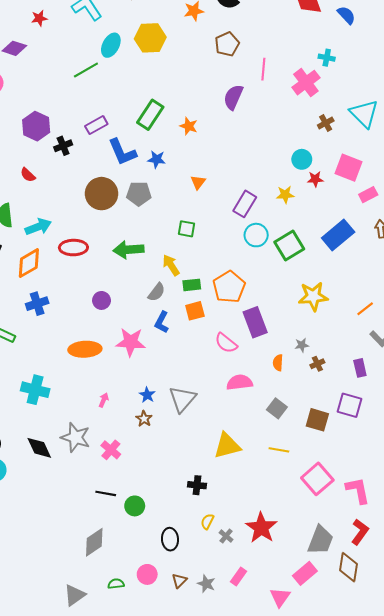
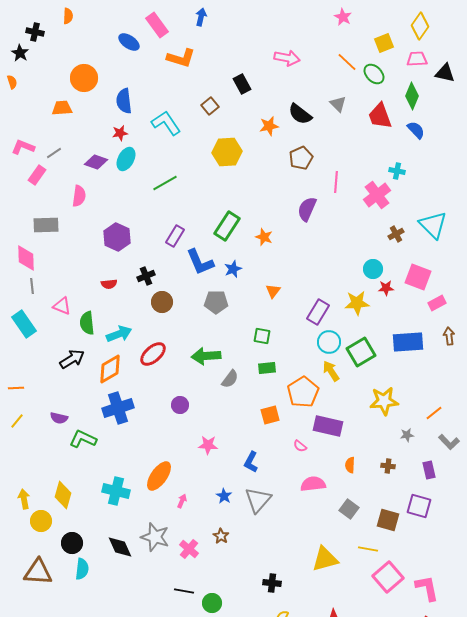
cyan ellipse: (111, 45) -> (126, 159), moved
purple rectangle: (96, 125) -> (175, 236), turned -30
black cross: (63, 146) -> (146, 276), moved
blue star: (157, 159) -> (233, 269), turned -30
red semicircle: (28, 175) -> (109, 284), turned -49
brown circle: (102, 194) -> (162, 302), moved, size x0.7
yellow star: (285, 195) -> (357, 303), size x1.4
blue rectangle: (338, 235) -> (408, 342), turned 36
red ellipse: (73, 248) -> (153, 354), turned -40
yellow arrow: (171, 265) -> (331, 371), moved
green rectangle: (192, 285) -> (267, 368), moved
gray semicircle: (157, 292) -> (230, 379), moved
blue cross: (37, 304) -> (118, 408), size x1.4
blue L-shape: (162, 322) -> (251, 462), moved
purple rectangle: (255, 322) -> (328, 426), turned -56
pink star: (131, 342) -> (208, 445), size x0.7
pink semicircle: (226, 343) -> (300, 446), size x0.6
gray star: (302, 345) -> (407, 435), moved
orange ellipse: (85, 349) -> (159, 476), moved, turned -52
brown cross: (317, 364) -> (388, 466), turned 32
brown star: (144, 419) -> (221, 536), moved
yellow triangle: (227, 446) -> (325, 559), moved
yellow line: (279, 450) -> (368, 549), moved

